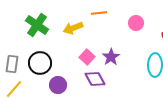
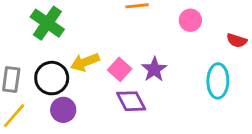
yellow arrow: (73, 28) -> (85, 62), moved
purple circle: (58, 85) -> (63, 110), moved

